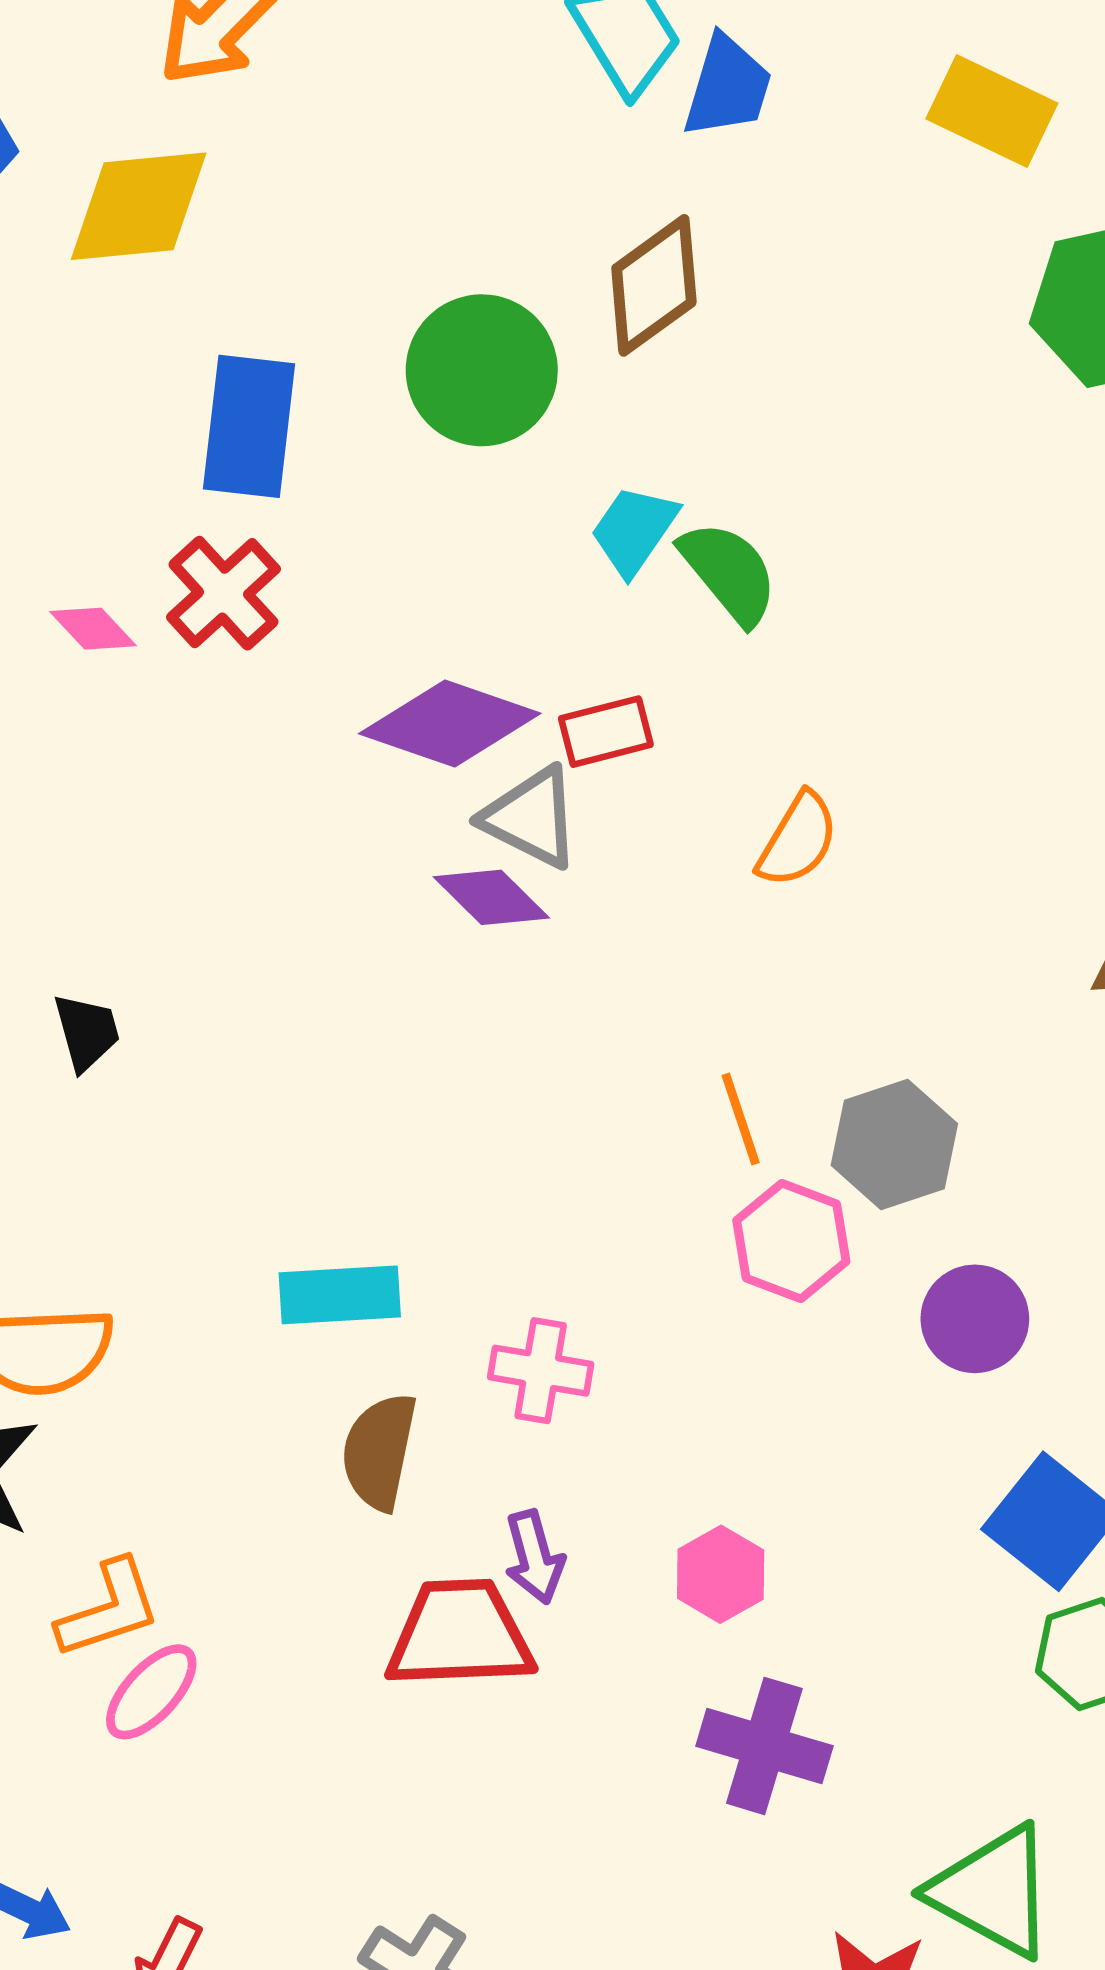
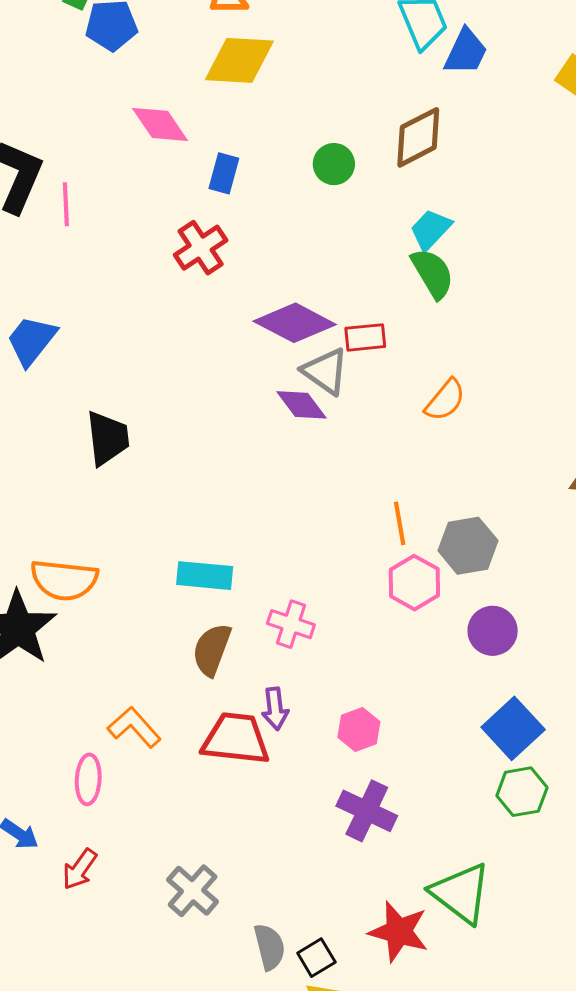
yellow diamond: (139, 206) -> (239, 60), moved
green circle: (482, 370) -> (334, 164), size x0.6
blue rectangle: (249, 426) -> (224, 173), size x0.6
cyan trapezoid: (634, 530) -> (431, 230), moved
pink diamond: (93, 629) -> (160, 124), moved, size x1.5
black trapezoid: (87, 1032) -> (108, 438), size x1.5
orange L-shape: (109, 1609) -> (134, 727), moved, turned -122
pink ellipse: (151, 1692) -> (88, 779), moved, turned -48

